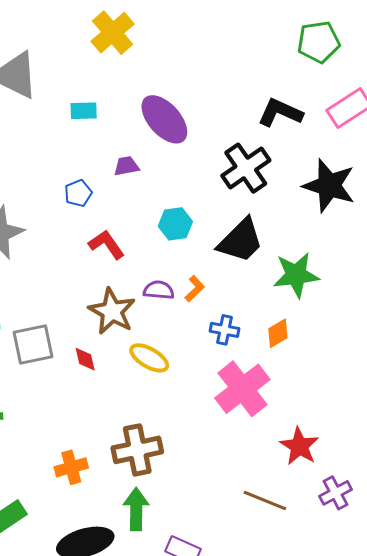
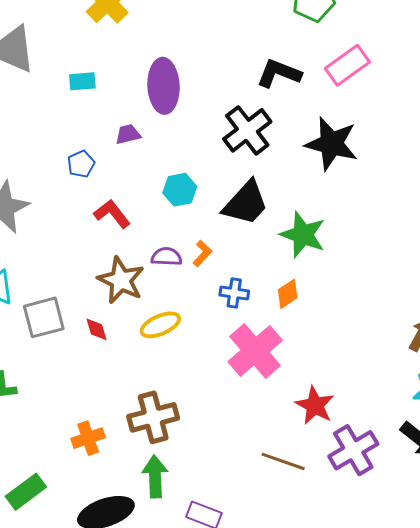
purple ellipse: (164, 119) -> (164, 86), turned 42
green star: (296, 275) -> (303, 235), turned 30
yellow ellipse: (149, 358) -> (160, 325), turned -51
purple cross: (336, 493) -> (353, 450), size x1.5

